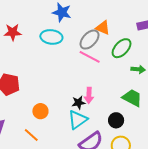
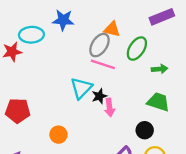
cyan ellipse: (51, 37) -> (31, 35), moved
black star: (79, 103) -> (99, 96), moved
cyan triangle: (78, 120) -> (81, 88), moved

